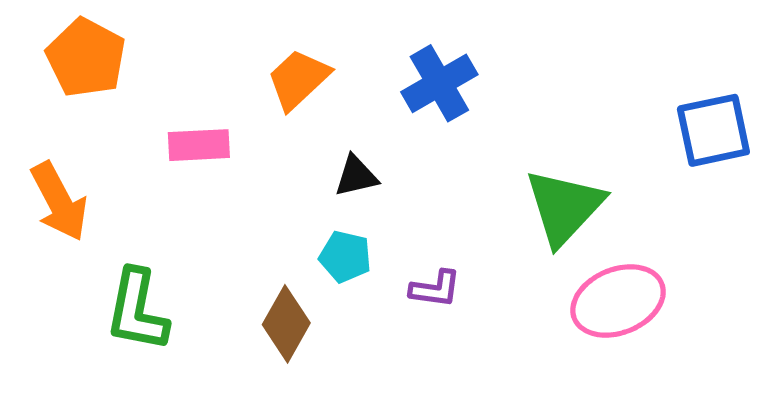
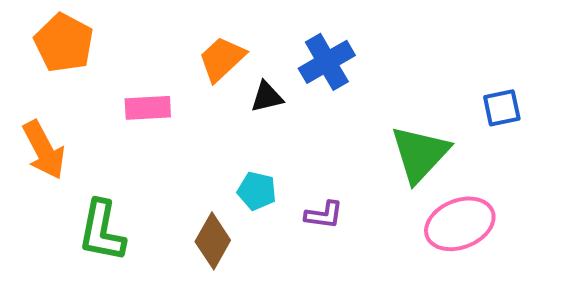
blue square: (713, 130) -> (502, 108), moved, size x0.7
black triangle: (356, 176) -> (267, 97), moved

